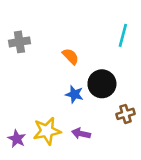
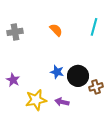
orange semicircle: (70, 56) -> (56, 30), moved
black circle: (102, 84) -> (78, 76), moved
purple star: (17, 139) -> (13, 80), moved

